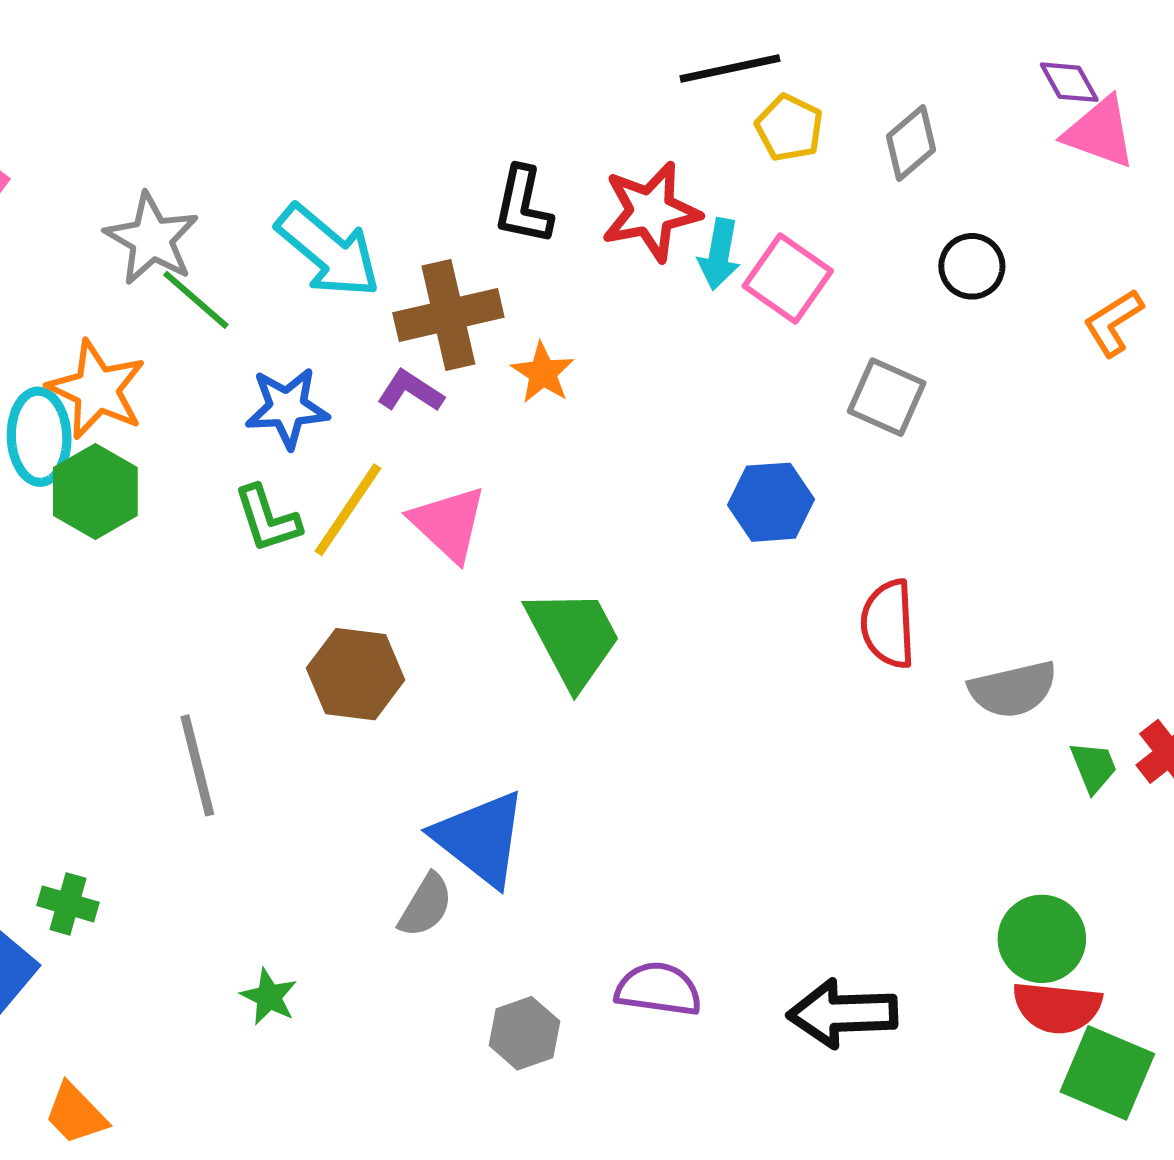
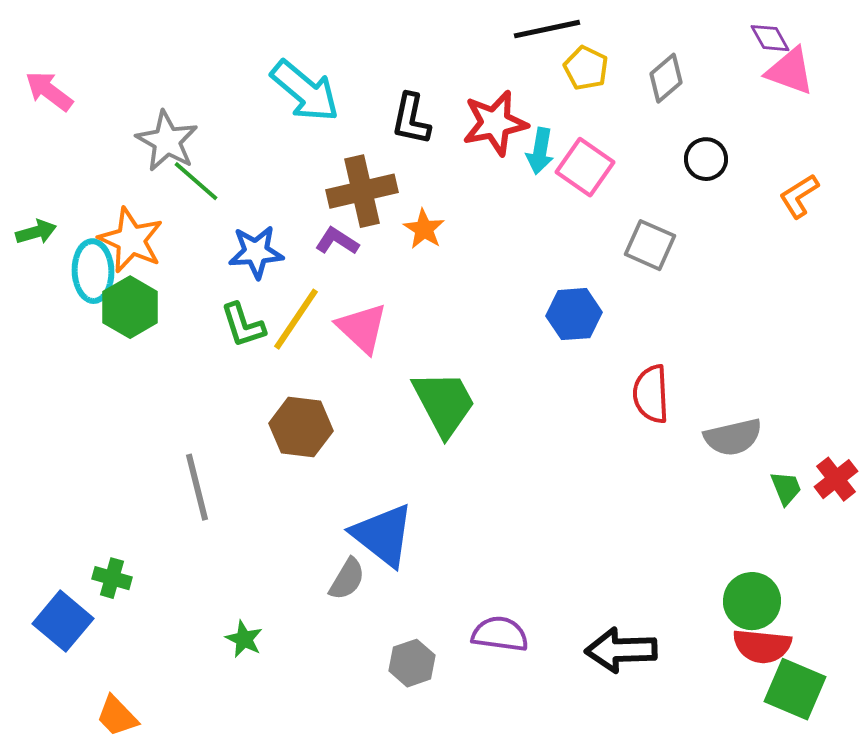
cyan arrow: (328, 251) -> (305, 91), moved

